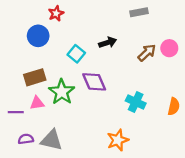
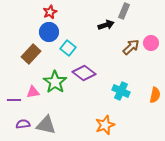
gray rectangle: (139, 12) -> (124, 11), turned -56
blue circle: (38, 36) -> (49, 32), moved
black arrow: (108, 43) -> (106, 25), moved
brown rectangle: (35, 77) -> (31, 54), moved, turned -30
purple diamond: (94, 82) -> (84, 73), turned -30

